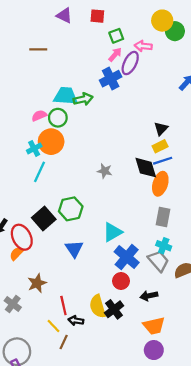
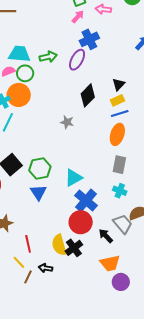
purple ellipse: (130, 63) -> (77, 60), moved
blue cross: (111, 79) -> (89, 39), moved
cyan trapezoid: (66, 96) -> (19, 54), moved
black diamond: (146, 168) -> (88, 95), moved, turned 60
green hexagon: (71, 209) -> (40, 168), moved
gray trapezoid: (158, 261) -> (123, 224), moved
red circle: (121, 281) -> (81, 222), size x1.5
black arrow: (149, 296) -> (106, 236), turned 56
black arrow: (76, 321) -> (46, 268), moved
purple circle: (154, 350) -> (121, 282), moved

